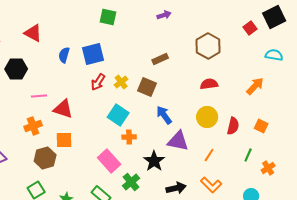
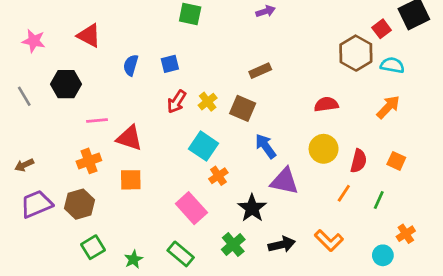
brown hexagon: (208, 46) -> (356, 53), moved
blue square: (93, 54) -> (170, 64), size x0.6
cyan semicircle: (274, 55) -> (392, 65), moved
orange cross: (129, 137) -> (218, 176), turned -32
orange line: (209, 155) -> (344, 193), moved
brown hexagon: (45, 158) -> (80, 204), moved
orange cross: (268, 168) -> (406, 234), moved
green cross: (131, 182) -> (233, 245), moved

